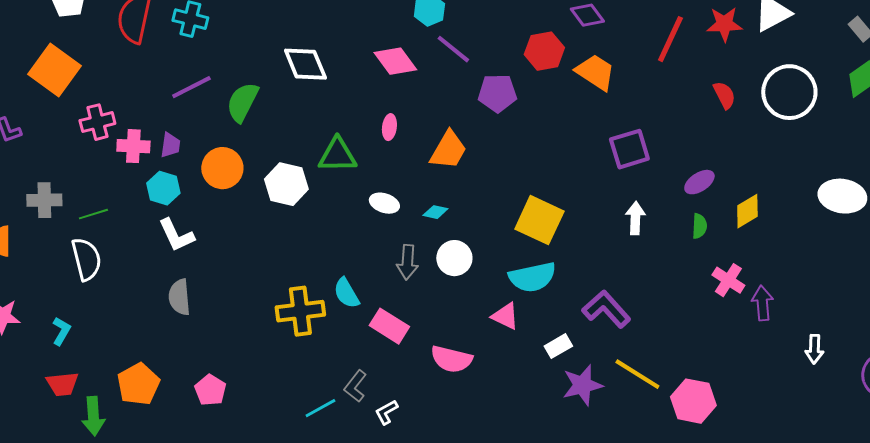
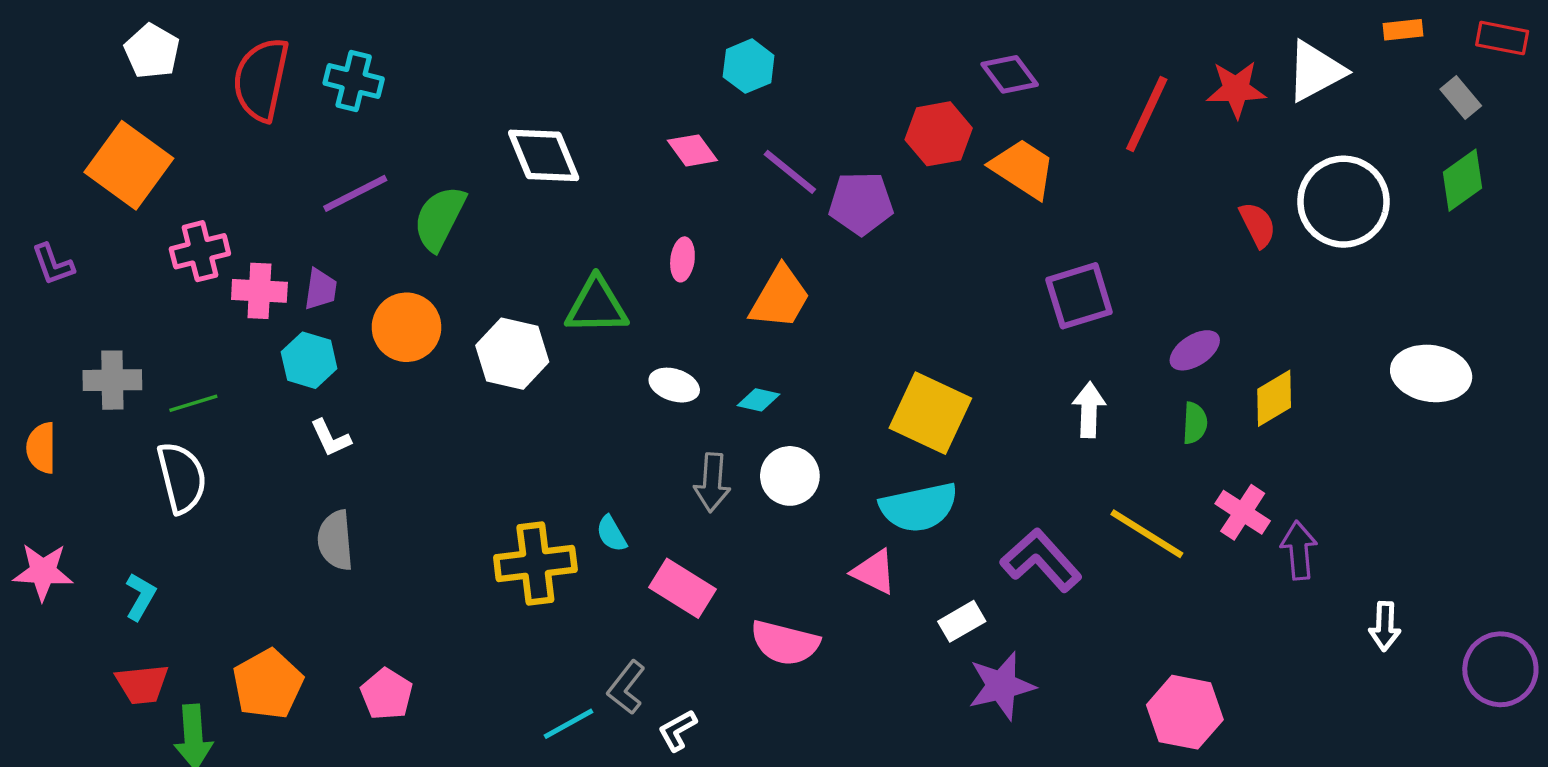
purple line: (453, 49) -> (790, 172), moved
pink diamond: (395, 61) -> (692, 150), size x0.7
red semicircle: (724, 95) -> (1258, 225), moved
white L-shape: (176, 235) -> (331, 438), size x0.7
cyan semicircle: (346, 293) -> (611, 534), size x0.7
yellow line: (637, 374) -> (1147, 534), moved

